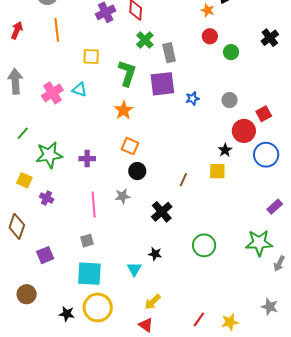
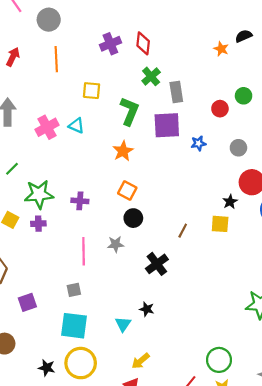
red circle: (210, 36) -> (220, 109), moved
purple cross: (47, 198) -> (38, 224), moved, turned -32
green circle: (204, 245) -> (219, 360), moved

